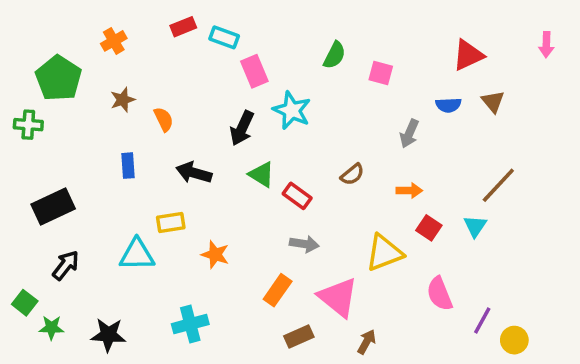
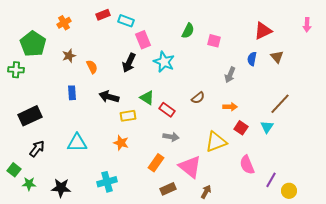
blue semicircle: (448, 105) -> (252, 59), turned 104
black arrow: (242, 128) -> (129, 63), moved
yellow rectangle: (171, 223) -> (128, 116), moved

